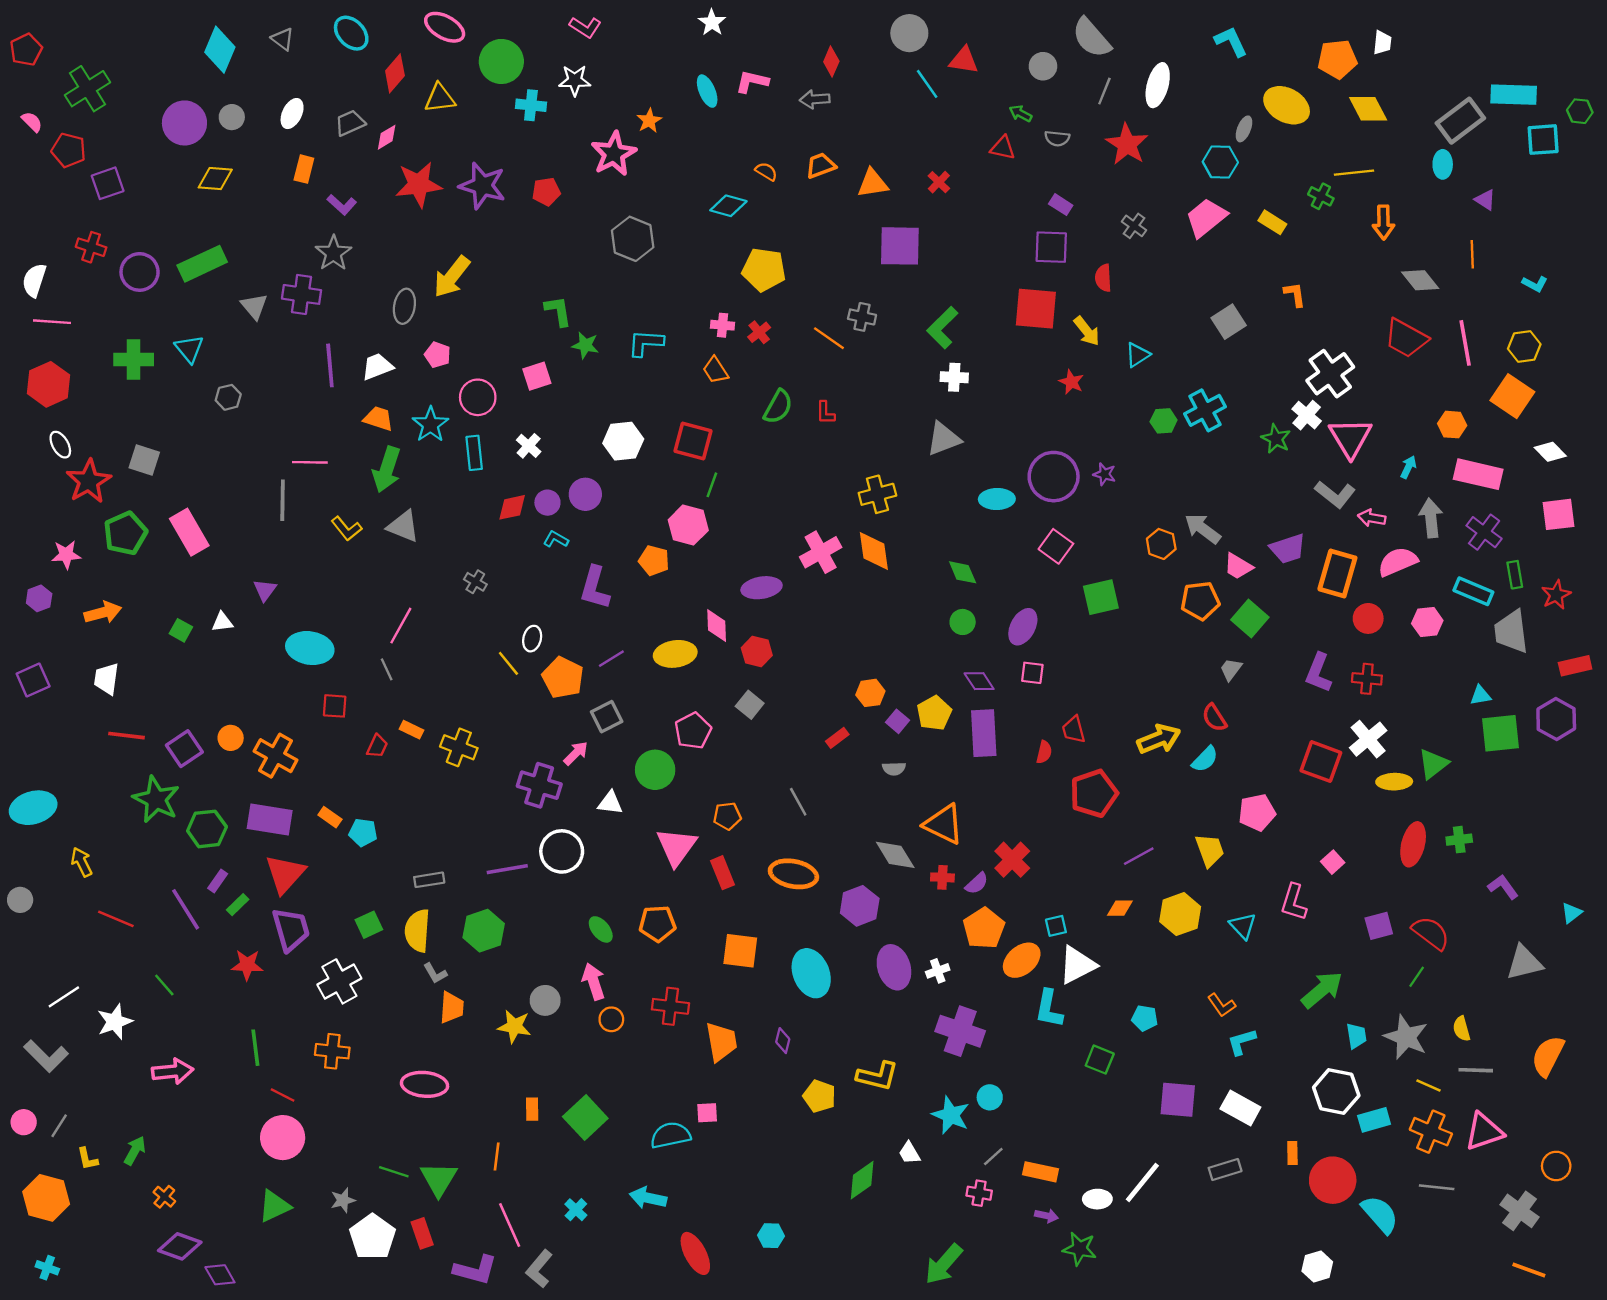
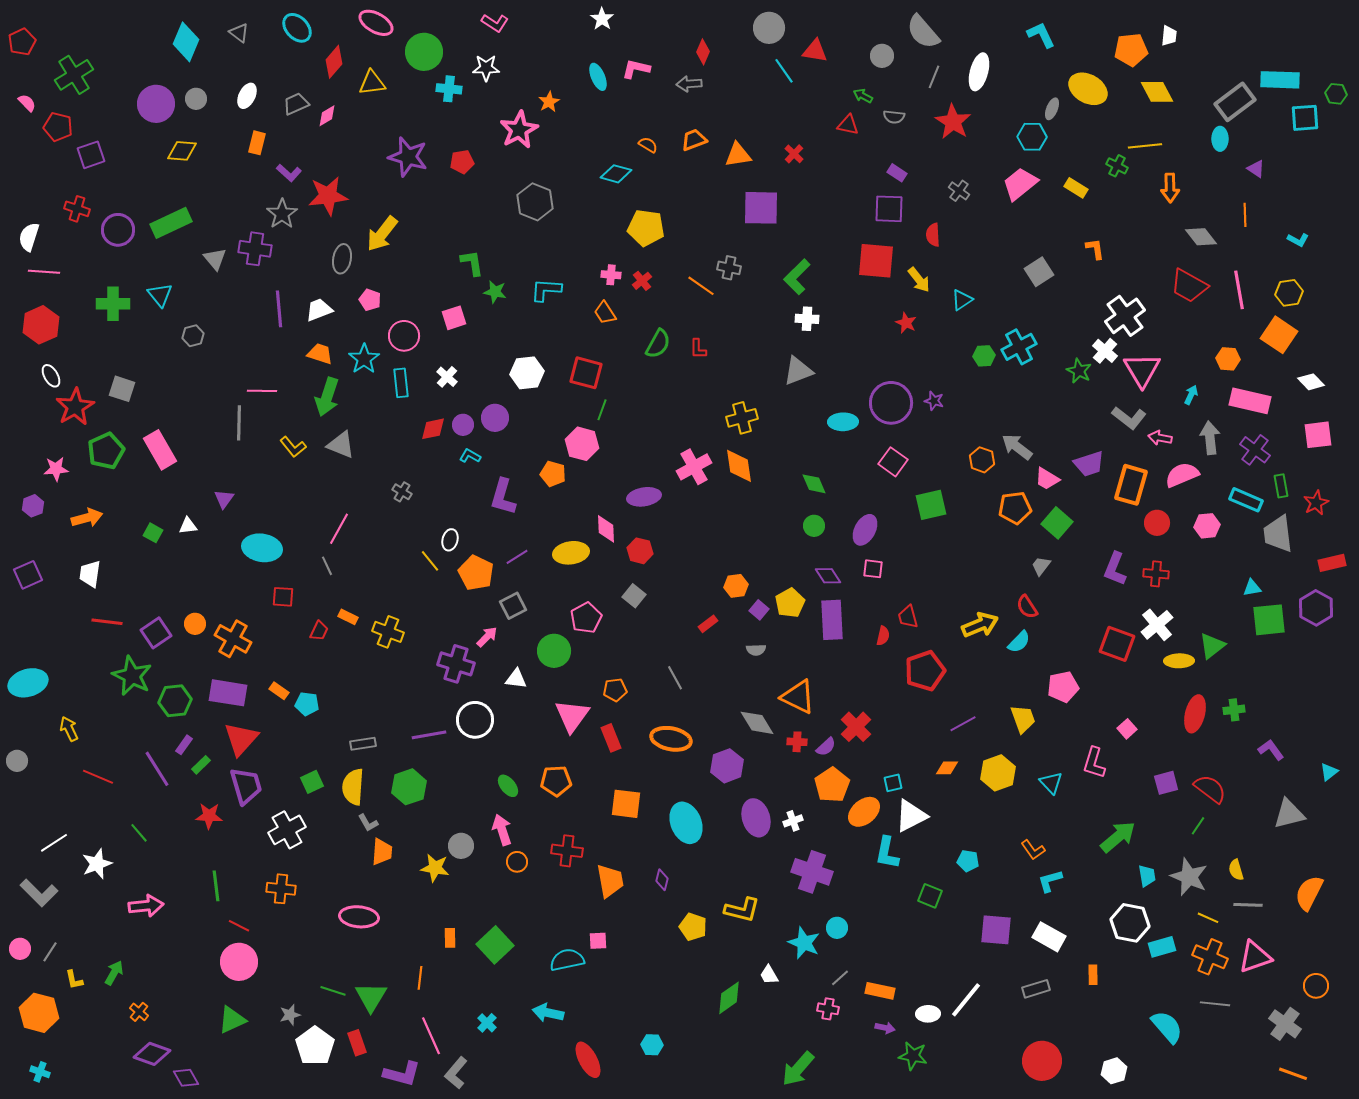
red star: (419, 184) -> (328, 196), moved
red circle: (1333, 1180) -> (1042, 1061), moved

